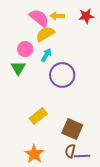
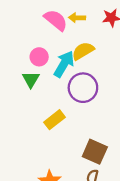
yellow semicircle: (45, 34) -> (83, 51), moved
cyan arrow: (46, 55) -> (64, 64), size x1.6
yellow rectangle: (38, 116) -> (55, 120), moved

